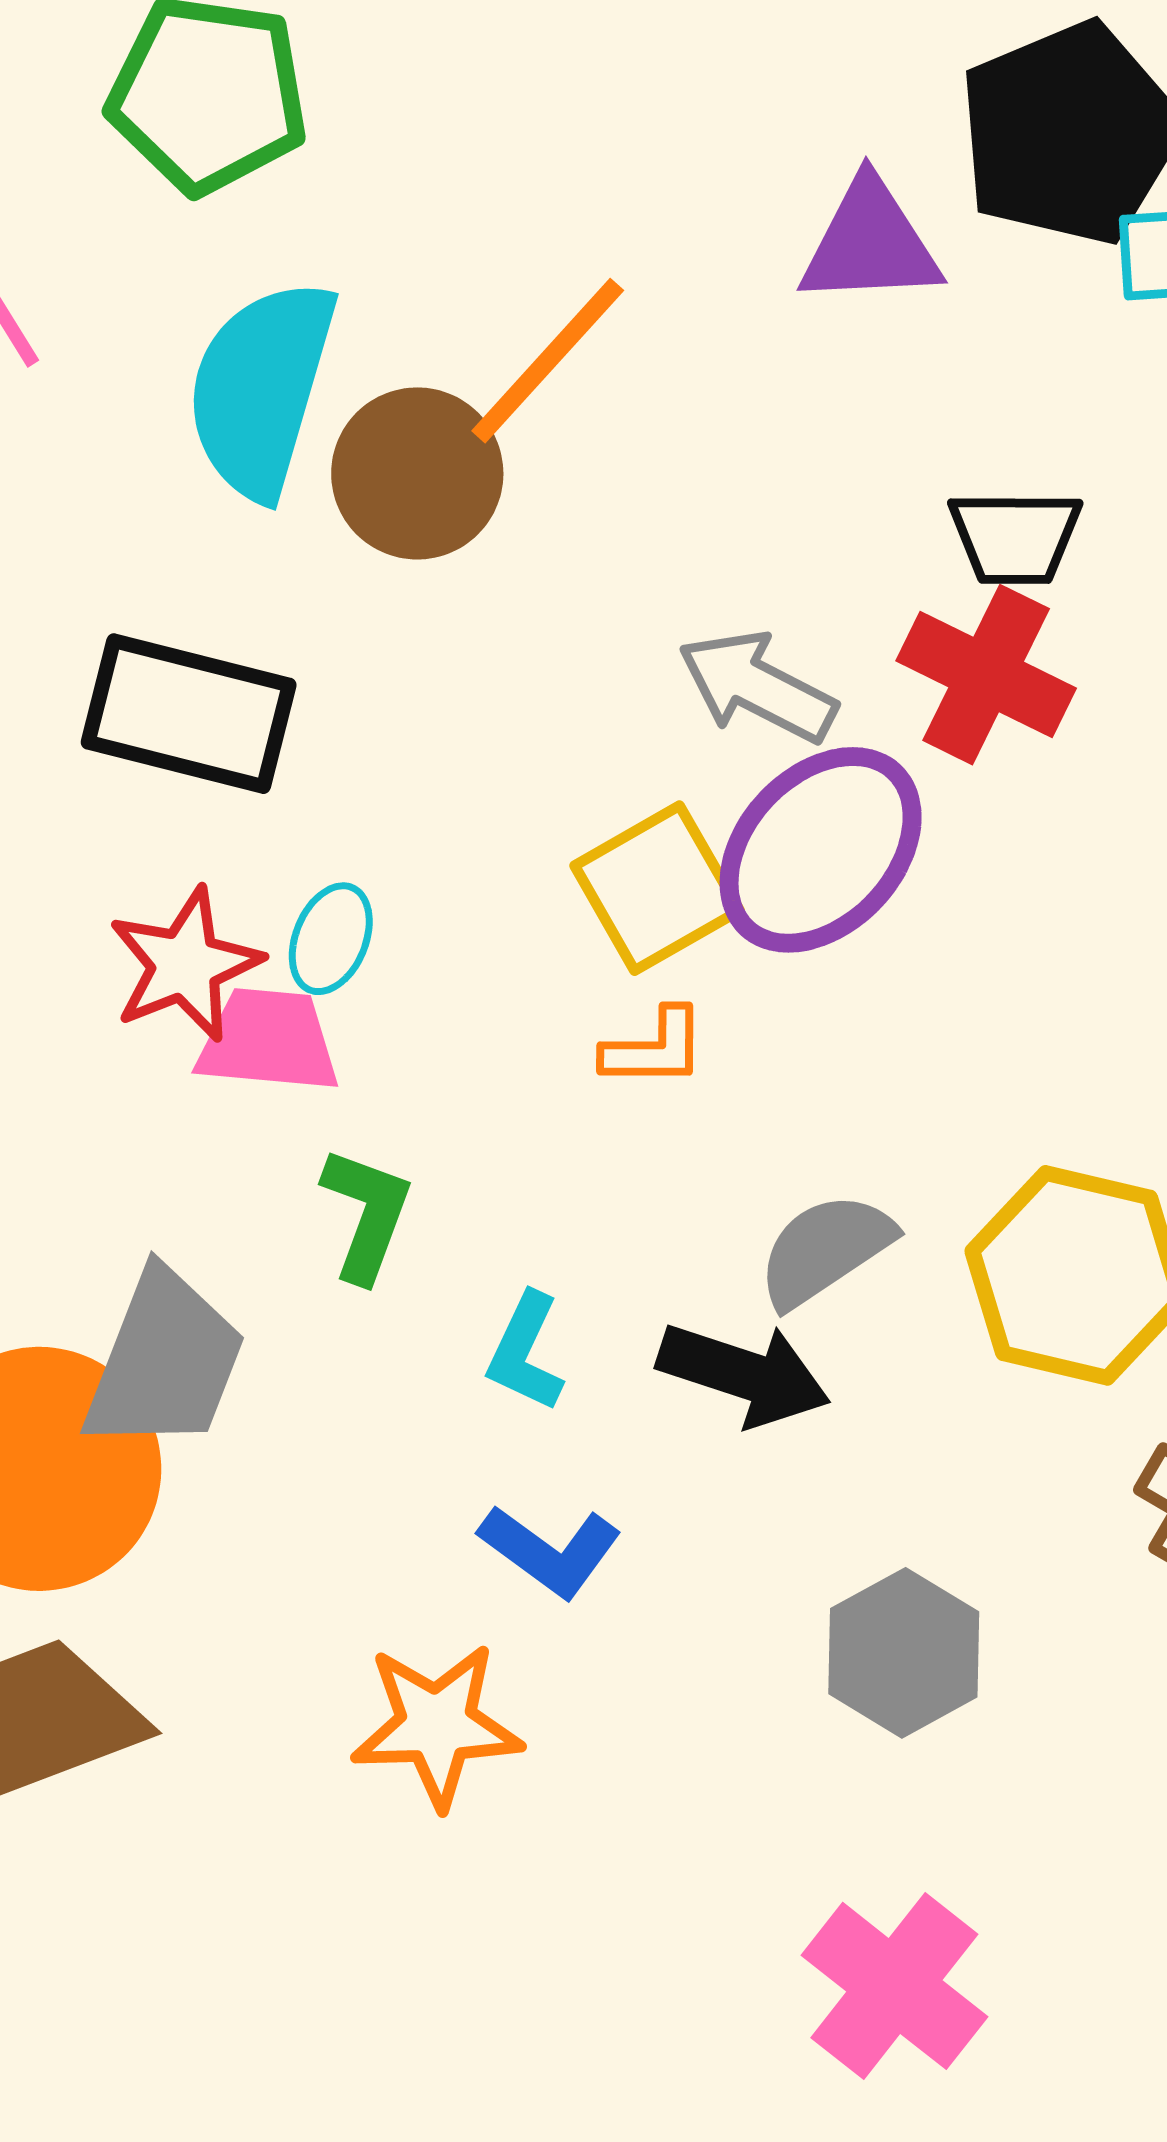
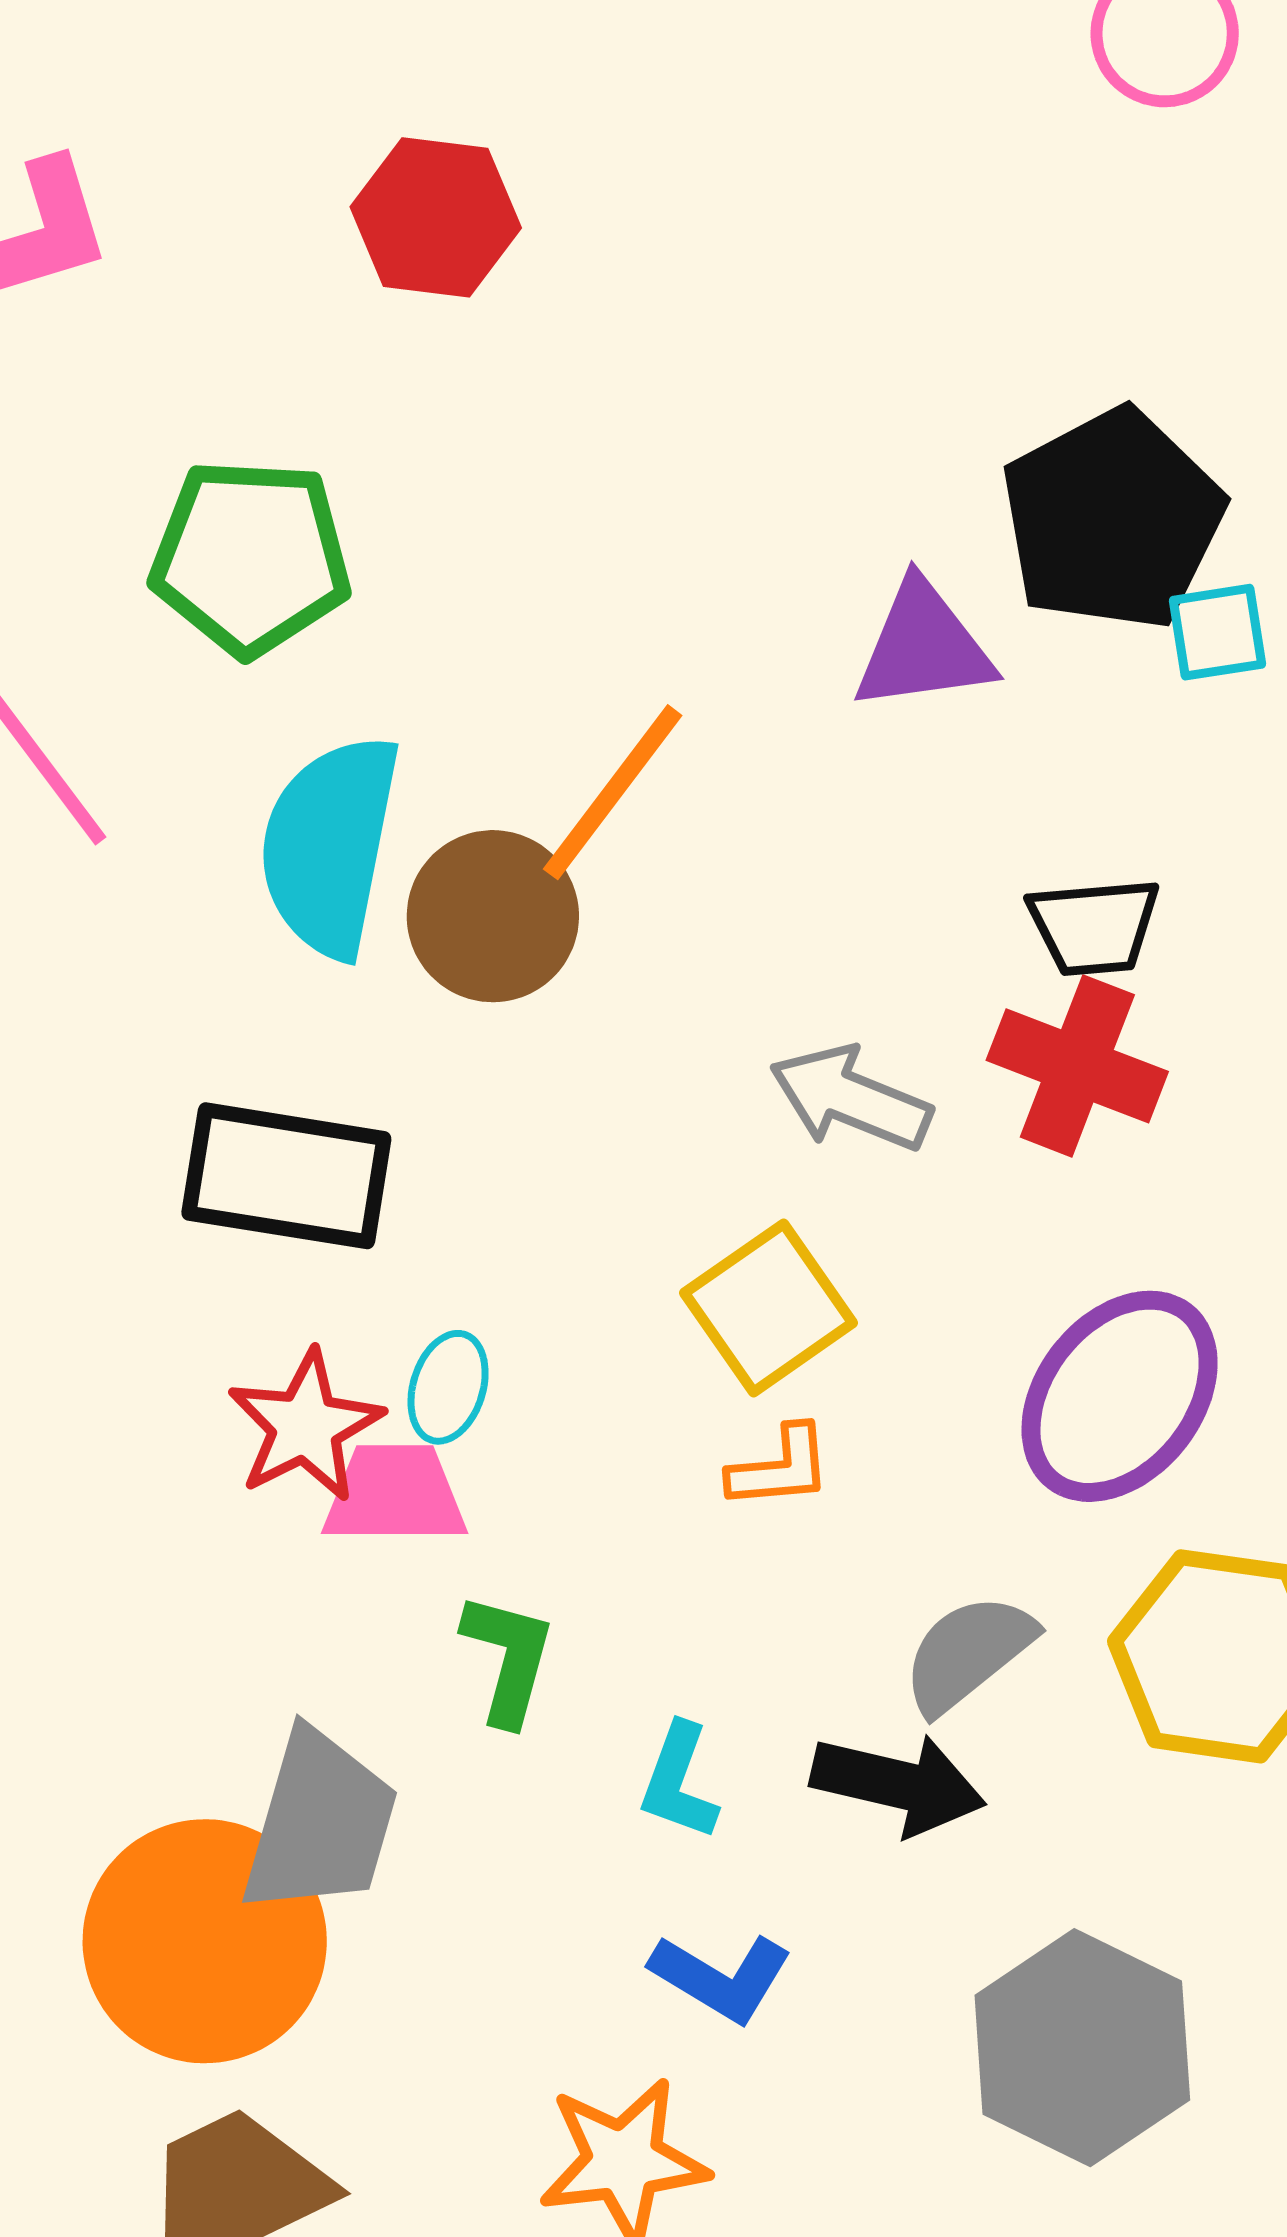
purple ellipse: (821, 850) -> (1120, 1396), moved
gray hexagon: (904, 1653) -> (1082, 2048), size x1.4

